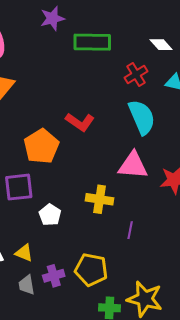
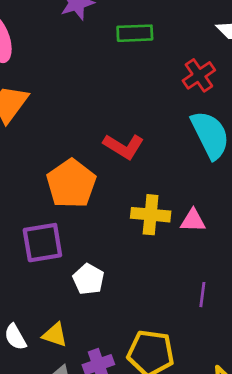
green rectangle: (92, 42) -> (135, 33), size x0.7
pink triangle: (133, 165) -> (193, 221), moved, size x0.6
yellow cross: (100, 199) -> (151, 215), moved

